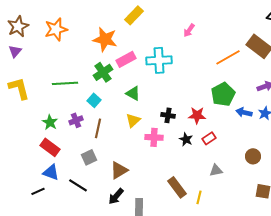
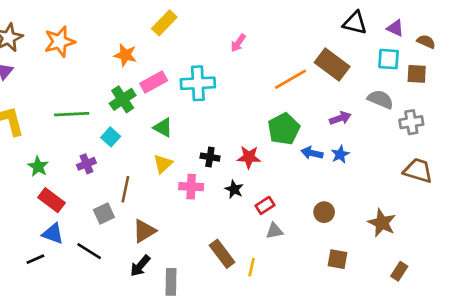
orange star: (105, 39) -> (125, 55), size x0.7
green star: (50, 122) -> (38, 166), moved
brown line: (98, 128) -> (125, 189), moved
red rectangle: (209, 138) -> (265, 205), moved

